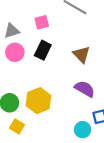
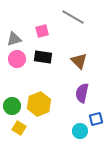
black rectangle: (43, 50) -> (43, 57), turned 72
purple semicircle: (85, 89) -> (82, 93), turned -108

